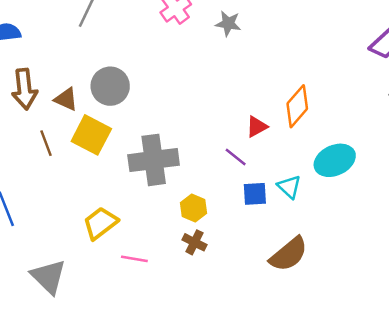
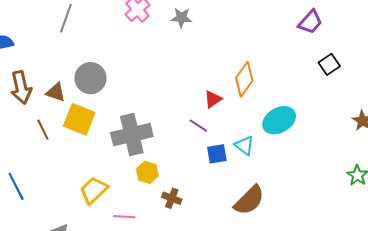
yellow hexagon: (194, 208) -> (147, 172), moved

